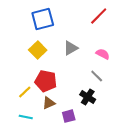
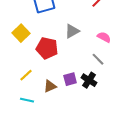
yellow square: (38, 50) -> (21, 33), moved
red pentagon: (46, 81) -> (47, 48), moved
purple square: (69, 116) -> (70, 79), moved

